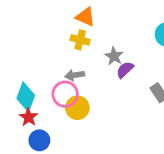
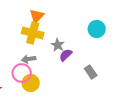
orange triangle: (86, 17) -> (37, 16), turned 49
yellow cross: (80, 40) -> (33, 33), size x1.5

